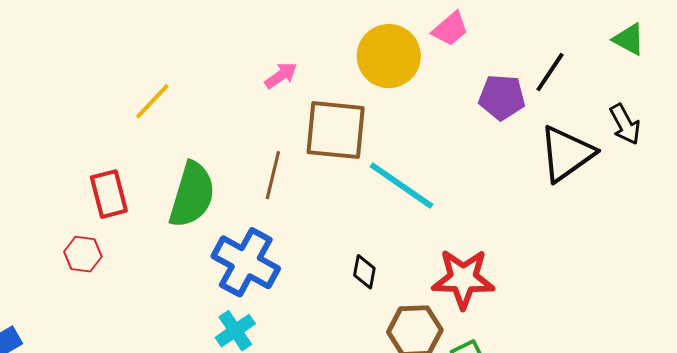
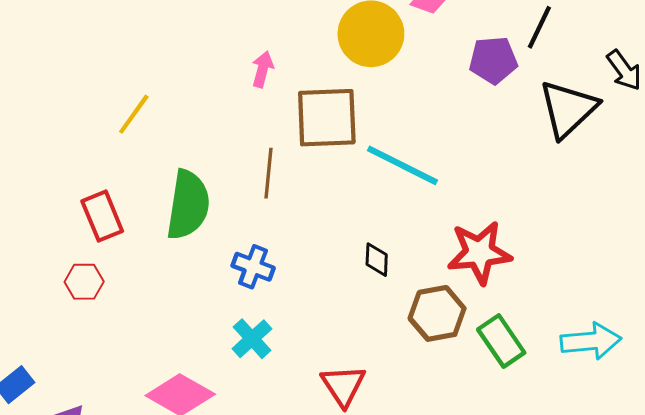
pink arrow: (281, 75) -> (263, 69), turned -32
blue cross: (246, 262) -> (253, 267), size x0.6

